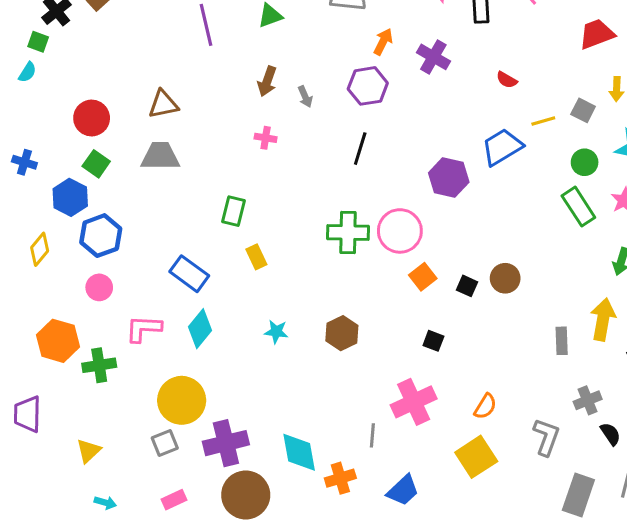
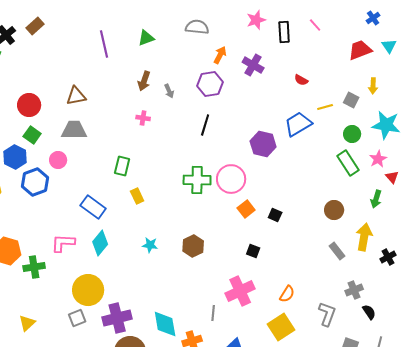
brown circle: (505, 278) -> (334, 210), moved
pink circle: (99, 287) -> (58, 160), moved
gray rectangle: (562, 341) -> (337, 251), turned -36

